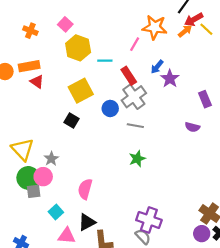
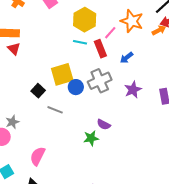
yellow hexagon: (78, 48) -> (85, 20), moved
red rectangle: (129, 76) -> (100, 49), moved
purple star: (170, 79) -> (133, 90), moved
yellow square: (81, 91) -> (62, 74), moved
gray line: (135, 126) -> (55, 110), moved
purple semicircle: (192, 127) -> (104, 125), moved

